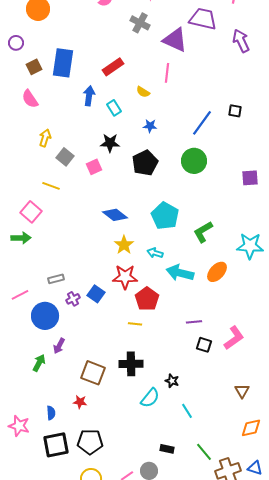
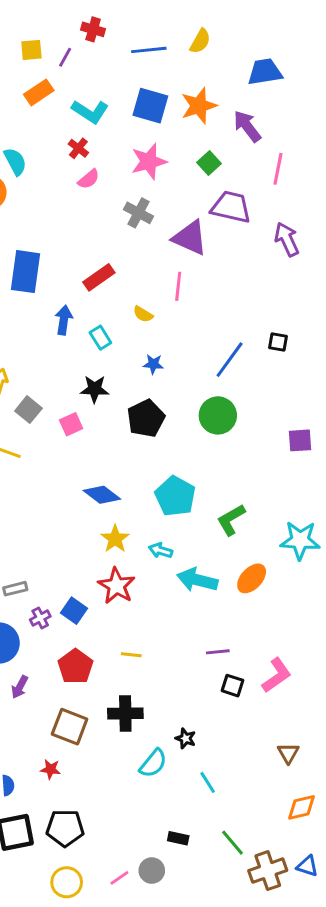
red star: (125, 277) -> (117, 586), turned 30
red pentagon: (147, 299) -> (75, 666), moved

